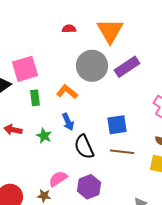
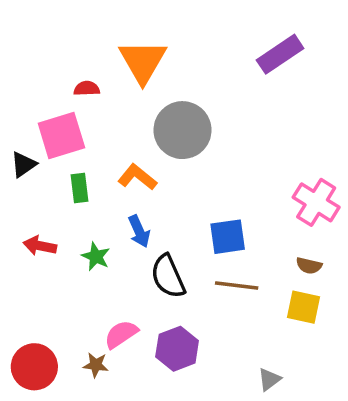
red semicircle: (69, 29) -> (87, 89), moved
orange triangle: (110, 31) -> (143, 61), moved
purple rectangle: (127, 67) -> (280, 54), moved

